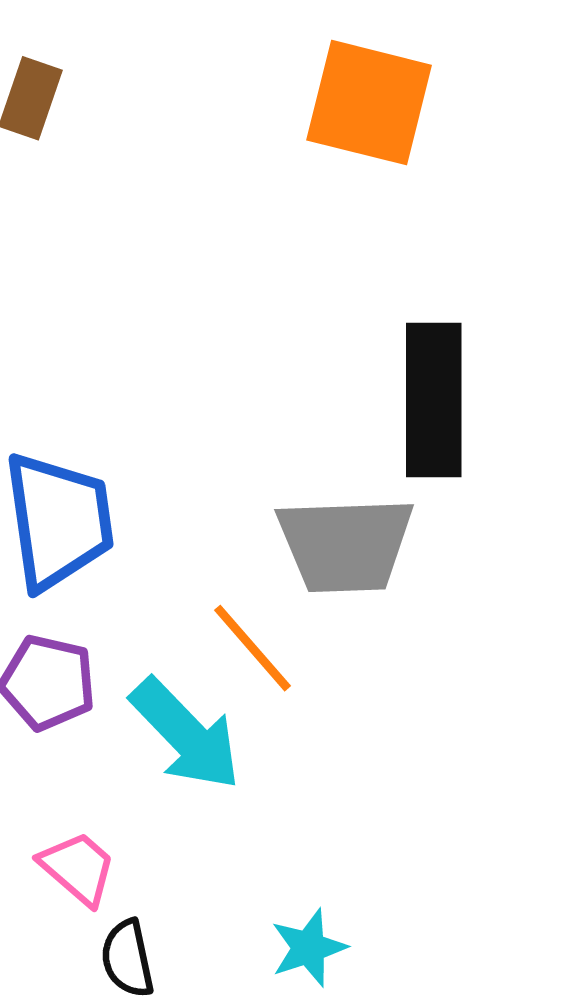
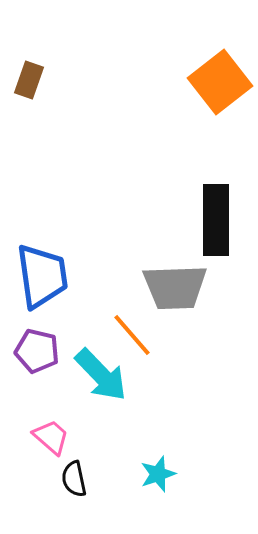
orange square: (369, 103) -> (220, 82), moved, turned 38

